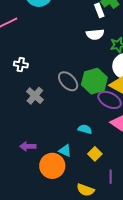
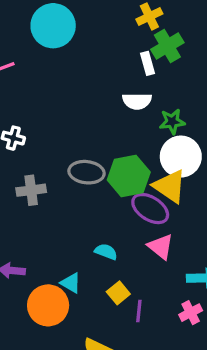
gray ellipse: (68, 81) -> (87, 172), turned -45
gray cross: (35, 96) -> (31, 190), turned 36
purple line: (111, 177) -> (139, 311), moved

